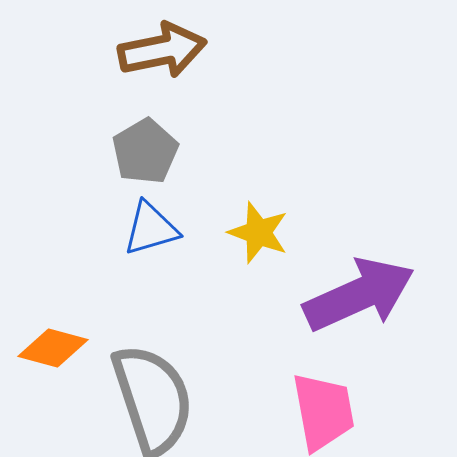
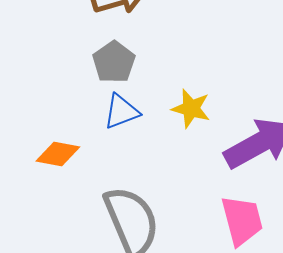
orange diamond: (53, 348) -> (58, 154), moved

